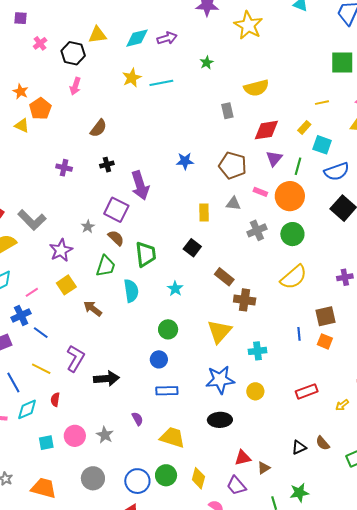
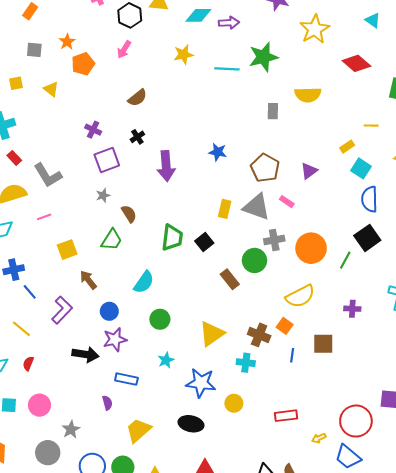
green star: (207, 62) -> (263, 57), size x2.0
cyan line: (161, 83) -> (227, 69), moved
yellow triangle: (22, 125) -> (51, 89), moved
red diamond: (266, 130) -> (356, 63), moved, turned 36
black cross: (107, 165) -> (137, 137), turned -32
green line: (298, 166) -> (345, 260), moved
blue semicircle: (337, 172) -> (369, 199), turned 95
orange circle: (290, 196) -> (311, 248), moved
gray triangle: (233, 204) -> (257, 207), size x1.8
purple square: (116, 210) -> (107, 160), moved, turned 30
green circle: (292, 234) -> (254, 260), moved
purple star: (61, 250) -> (115, 339), moved
green trapezoid: (146, 254) -> (172, 238), moved
cyan star: (175, 289) -> (166, 360), moved
cyan semicircle: (131, 291) -> (144, 282), moved, turned 30
pink line: (32, 292) -> (44, 217), moved
brown cross: (245, 300) -> (259, 335), moved
orange square: (325, 341) -> (285, 326), moved
purple L-shape: (75, 358) -> (62, 310), moved
blue circle: (159, 359) -> (109, 311), moved
blue rectangle: (167, 391) -> (126, 379), moved
gray star: (105, 435) -> (71, 429), moved
yellow trapezoid: (172, 437) -> (138, 430), turned -72

